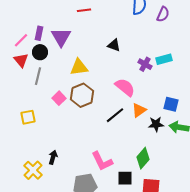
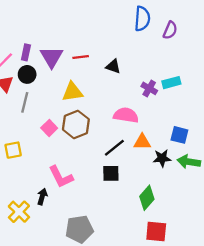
red line: (84, 10) -> (81, 57), moved
pink semicircle: (125, 87) -> (126, 115), turned -30
orange triangle: (139, 110) -> (142, 142), turned 35
pink L-shape: (102, 161) -> (61, 177), moved
black square: (125, 178) -> (111, 173), moved

